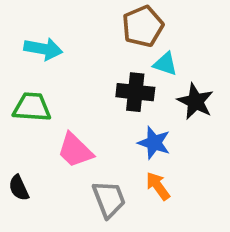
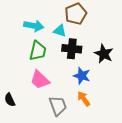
cyan arrow: (43, 49) -> (34, 26), moved
cyan triangle: (165, 64) -> (60, 31), moved
green trapezoid: (32, 107) -> (38, 51), moved, turned 100

